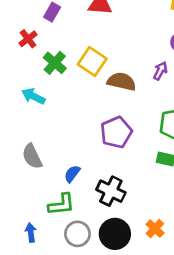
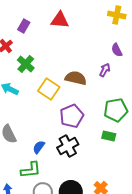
yellow square: (92, 62) -> (49, 89), moved
black cross: (111, 191) -> (68, 146), moved, turned 35

